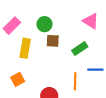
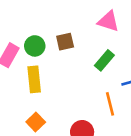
green circle: (45, 24) -> (35, 46), moved
brown square: (53, 41) -> (65, 42), moved

